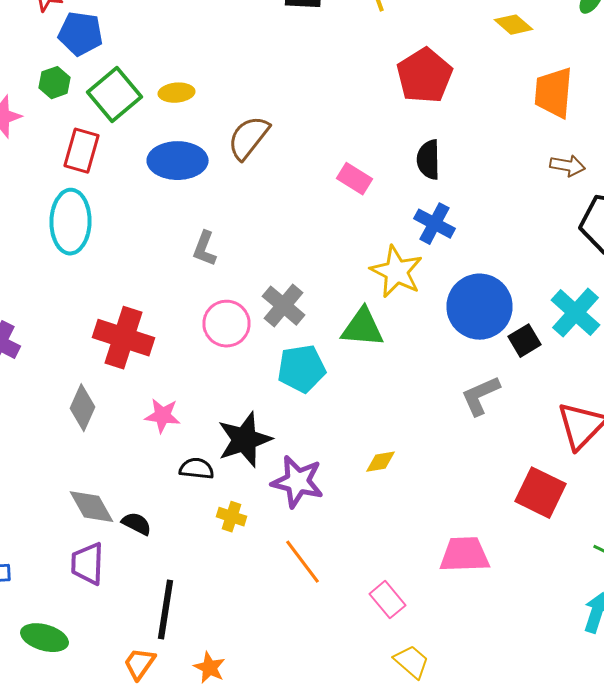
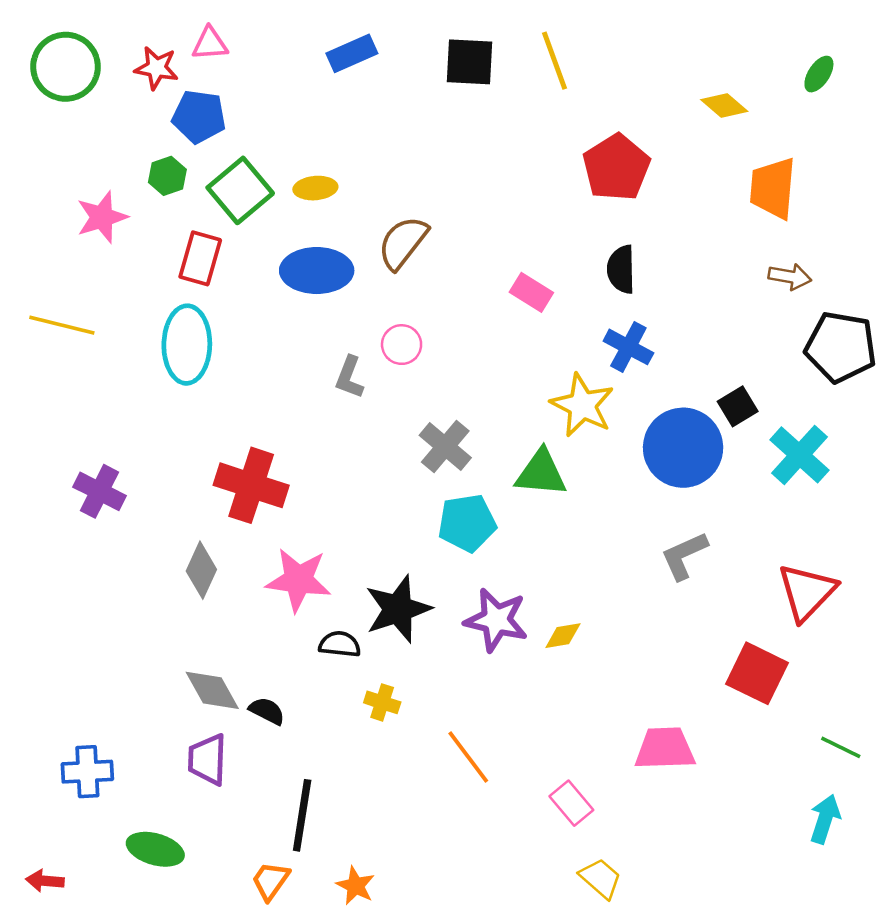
pink circle: (226, 324) -> (402, 345), moved, size x0.7
black square: (524, 341) -> (738, 406), moved
pink star: (162, 416) -> (298, 580), size x1.5
purple star: (298, 482) -> (496, 620), moved

